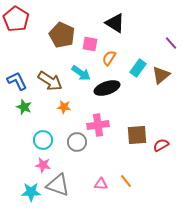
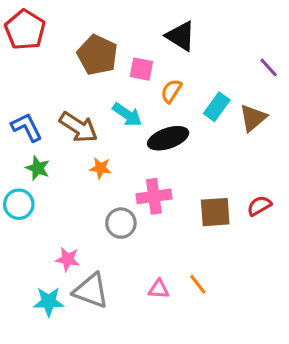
cyan circle: (43, 140) -> (19, 204), moved
red semicircle: (161, 145) -> (259, 206), moved

